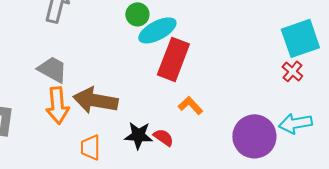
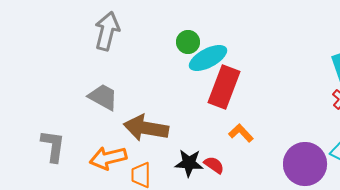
orange arrow: (57, 105) -> (108, 158), moved, turned 81

